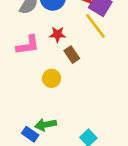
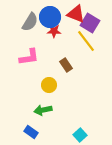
red star: (57, 34) -> (54, 31), moved
green arrow: (46, 125) -> (43, 110), moved

